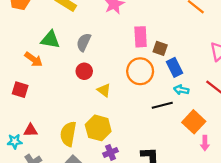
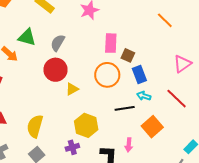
red circle: (84, 71) -> (56, 70), size x1.5
yellow triangle: (104, 90) -> (72, 89), turned 48
yellow hexagon: (98, 128) -> (86, 125), moved
pink arrow: (205, 143) -> (129, 145), moved

